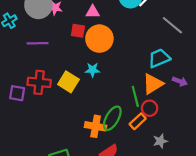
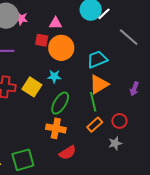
cyan trapezoid: (159, 58) -> (97, 59), moved
purple arrow: (180, 81) -> (134, 89), turned 88
orange triangle: (153, 84) -> (99, 84), moved
red circle: (150, 108) -> (119, 121), moved
green ellipse: (112, 118) -> (60, 103), moved

